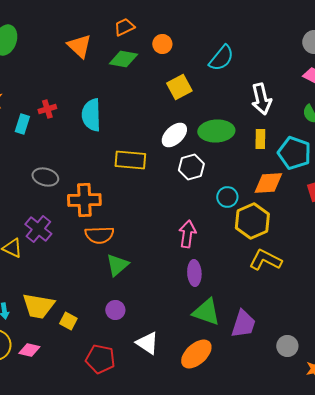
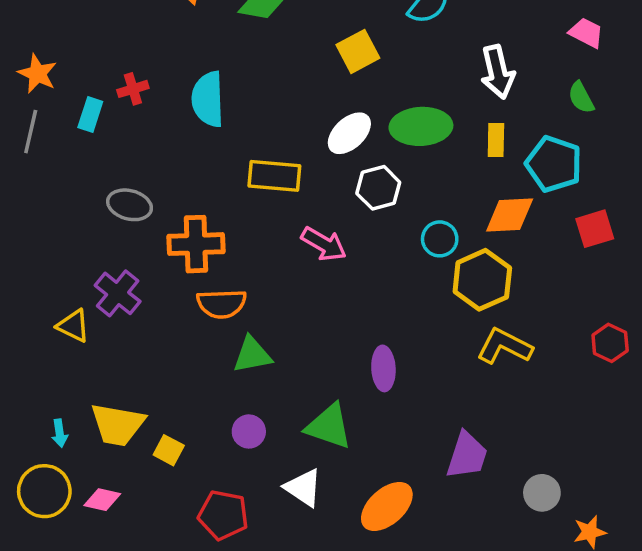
pink arrow: (187, 234) -> (324, 244), moved, turned 112
green triangle: (117, 265) -> (252, 355), turned 30
green triangle: (206, 312) -> (329, 426), moved

